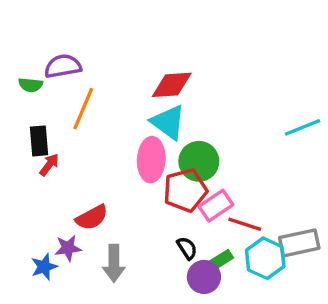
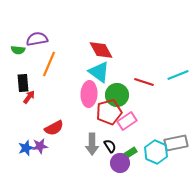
red diamond: (172, 85) -> (101, 50), turned 65
red line: (245, 224) -> (144, 82), moved
gray arrow: (114, 263) -> (92, 144), moved
blue star: (44, 267) -> (26, 148), moved

